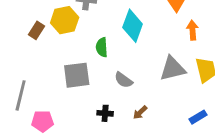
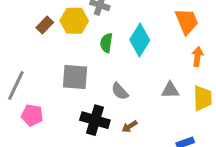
green semicircle: (102, 47) -> (106, 43), moved
gray triangle: (173, 69) -> (170, 90), size x0.7
black cross: (105, 113) -> (95, 120), size x1.8

